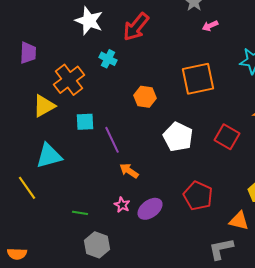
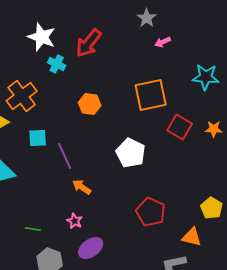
cyan cross: (108, 59) -> (57, 64), moved
orange hexagon: (145, 97) -> (90, 104), moved
red square: (227, 137) -> (180, 127), moved
purple ellipse: (150, 209) -> (91, 248), moved

